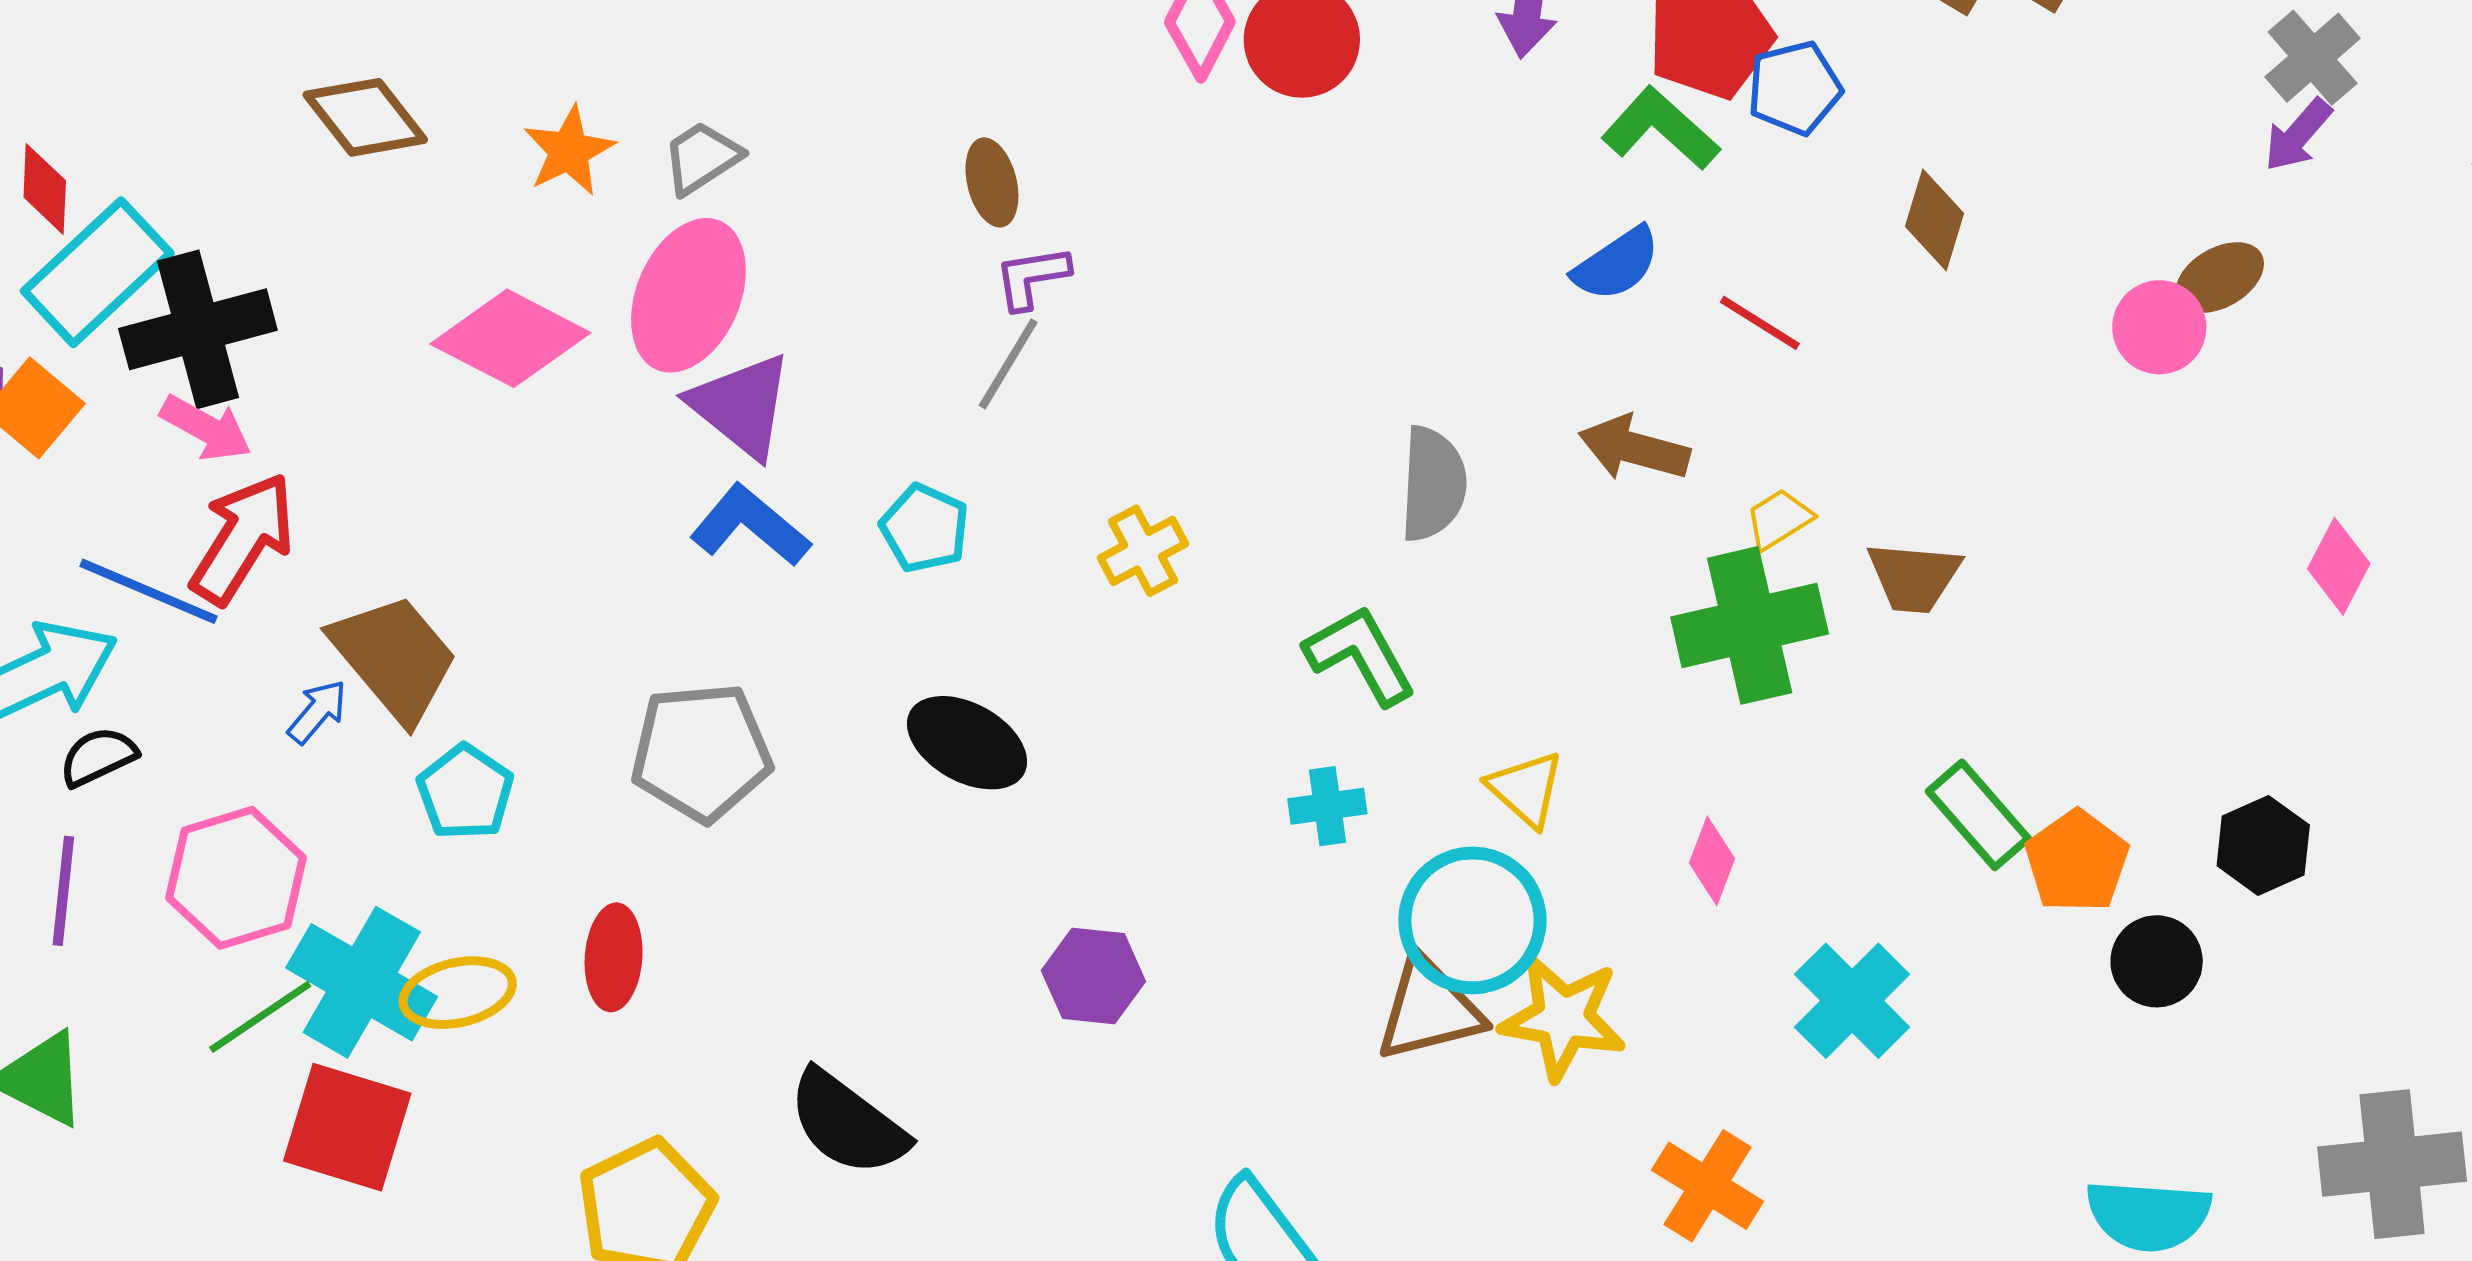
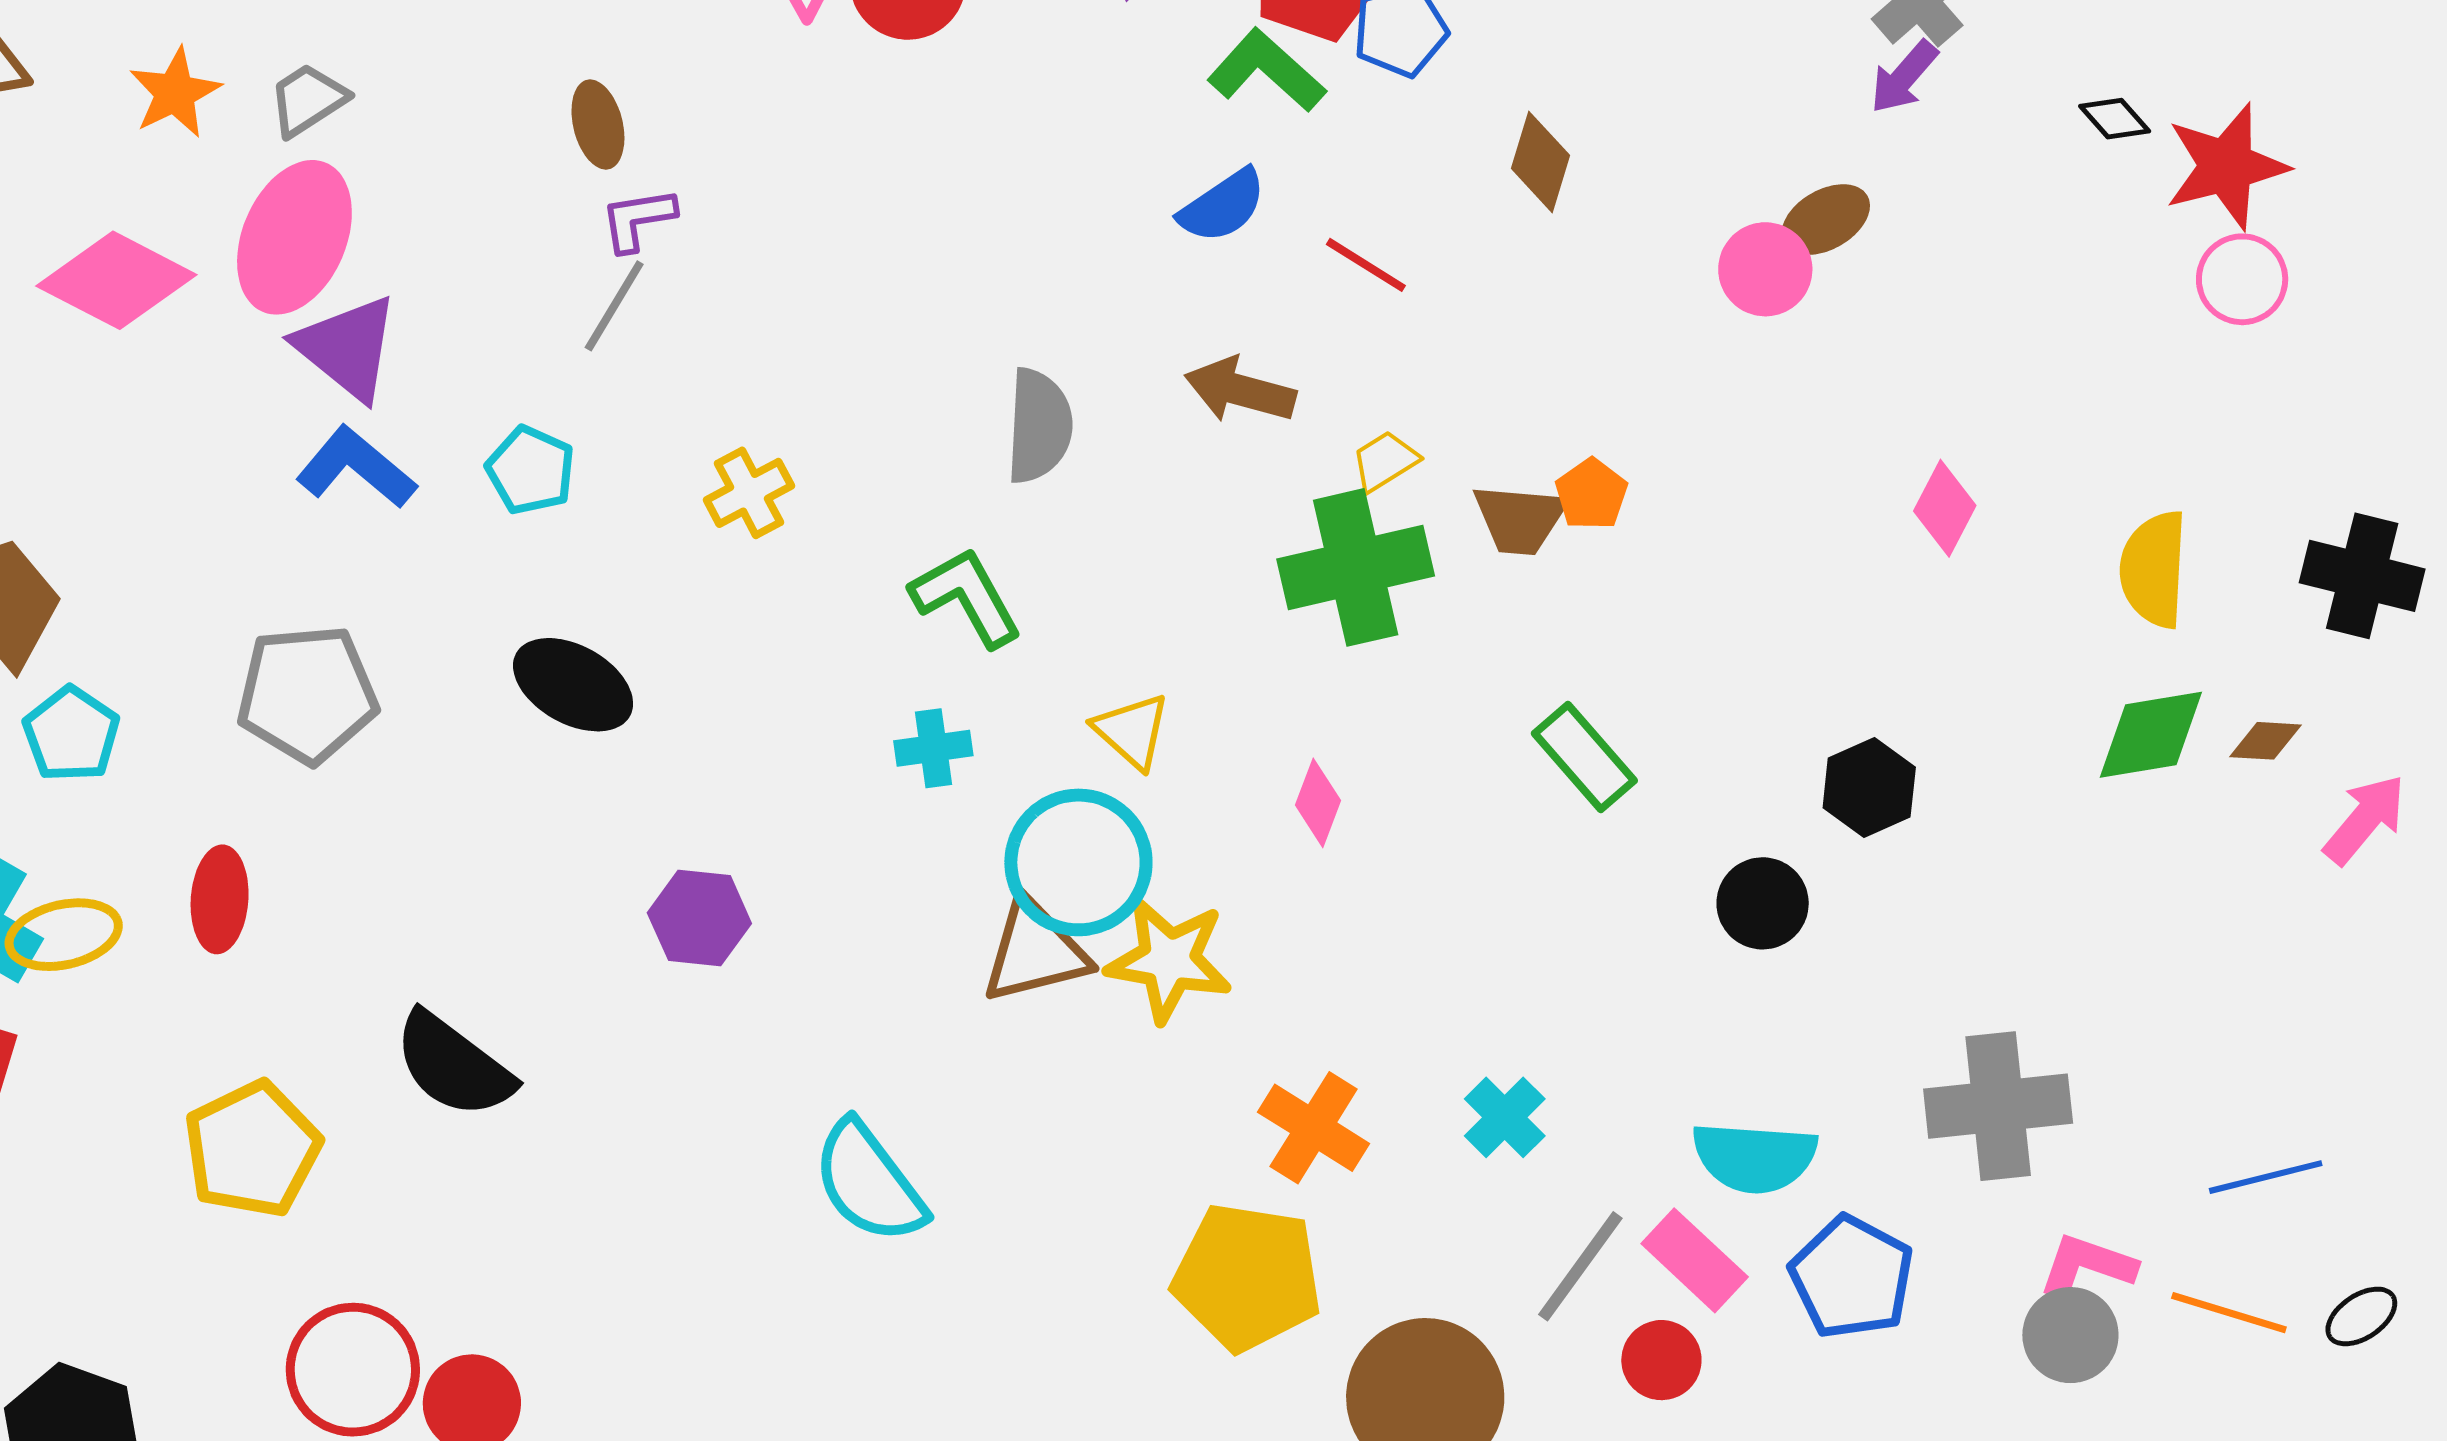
orange pentagon: (2077, 861) -> (1591, 494), moved, size x0.7
cyan cross: (1852, 1001) -> (1505, 1117), moved, size x0.7

